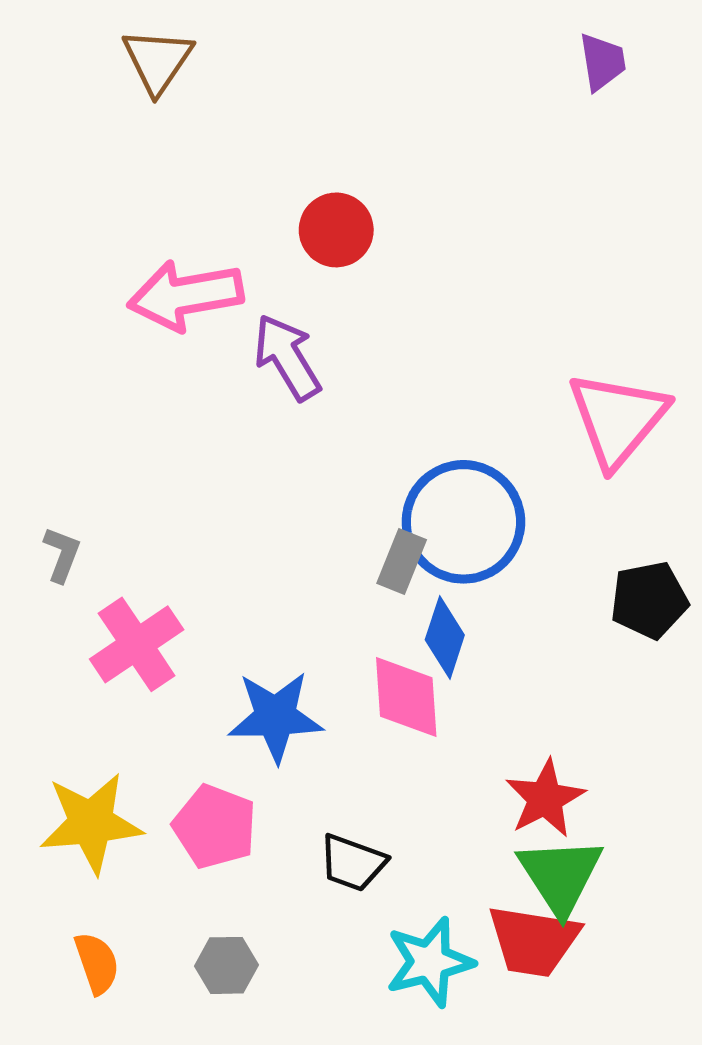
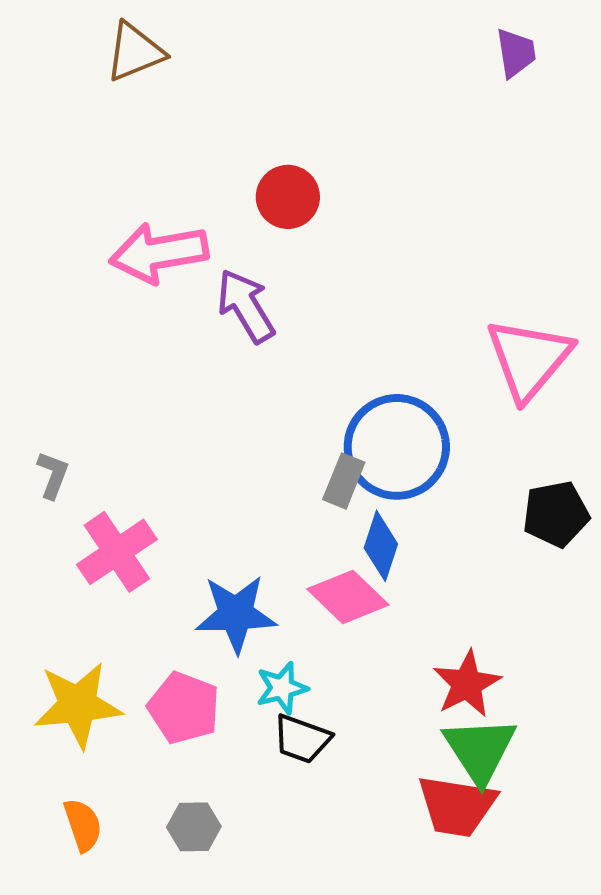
brown triangle: (158, 61) -> (135, 52), turned 34
pink diamond: (406, 697) -> (348, 597), turned -42
cyan star: (430, 962) -> (282, 688), moved, size x0.7

